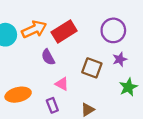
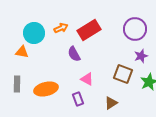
orange arrow: (34, 29) -> (61, 28), size x0.6
brown square: (92, 68) -> (123, 74), moved

